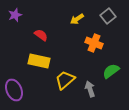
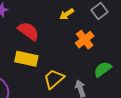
red semicircle: (41, 35) -> (28, 31), size x1.5
orange cross: (94, 43) -> (85, 40), turned 30

